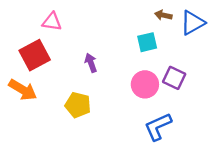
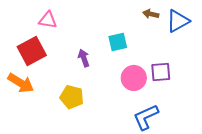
cyan square: (147, 42) -> (118, 42), moved
purple square: (174, 78) -> (161, 72), turned -30

